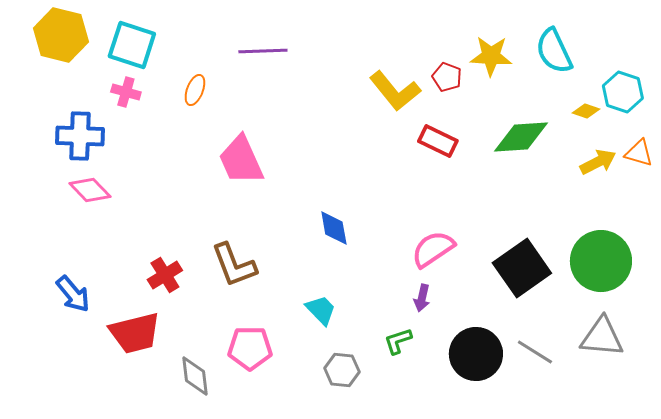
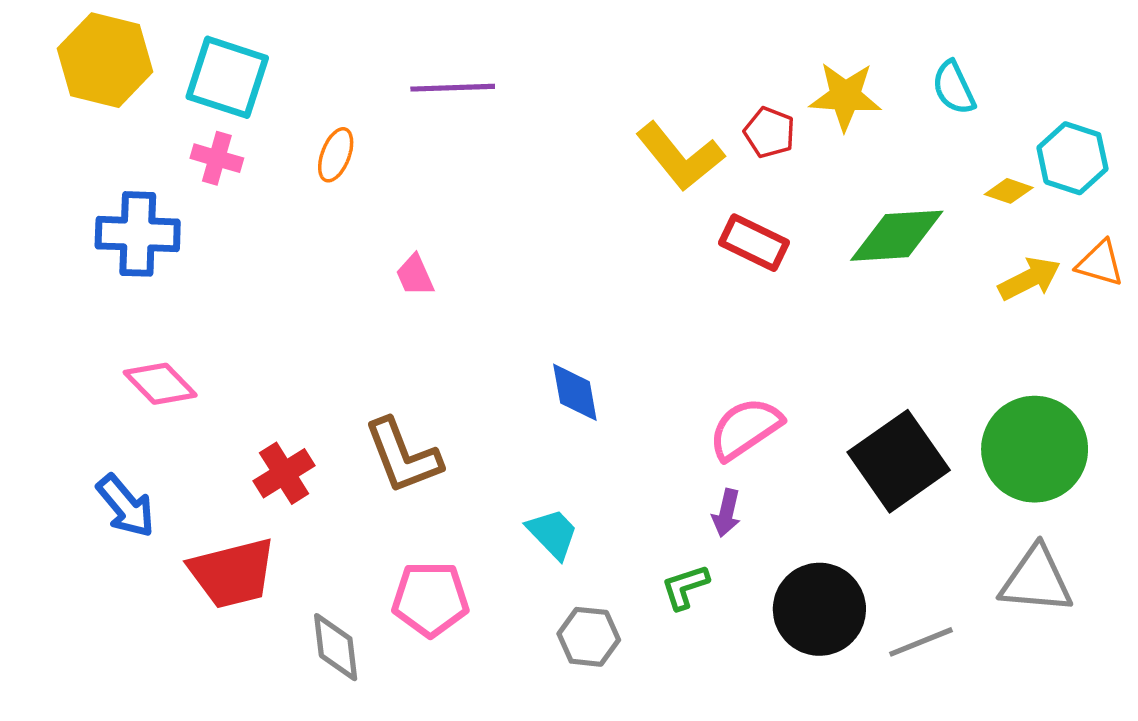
cyan semicircle: (554, 51) -> (954, 88), size x0.7
pink trapezoid: (241, 160) -> (415, 275), size x0.5
pink diamond: (90, 190) -> (160, 384), moved
gray line: (535, 352) -> (921, 642), moved, turned -54

